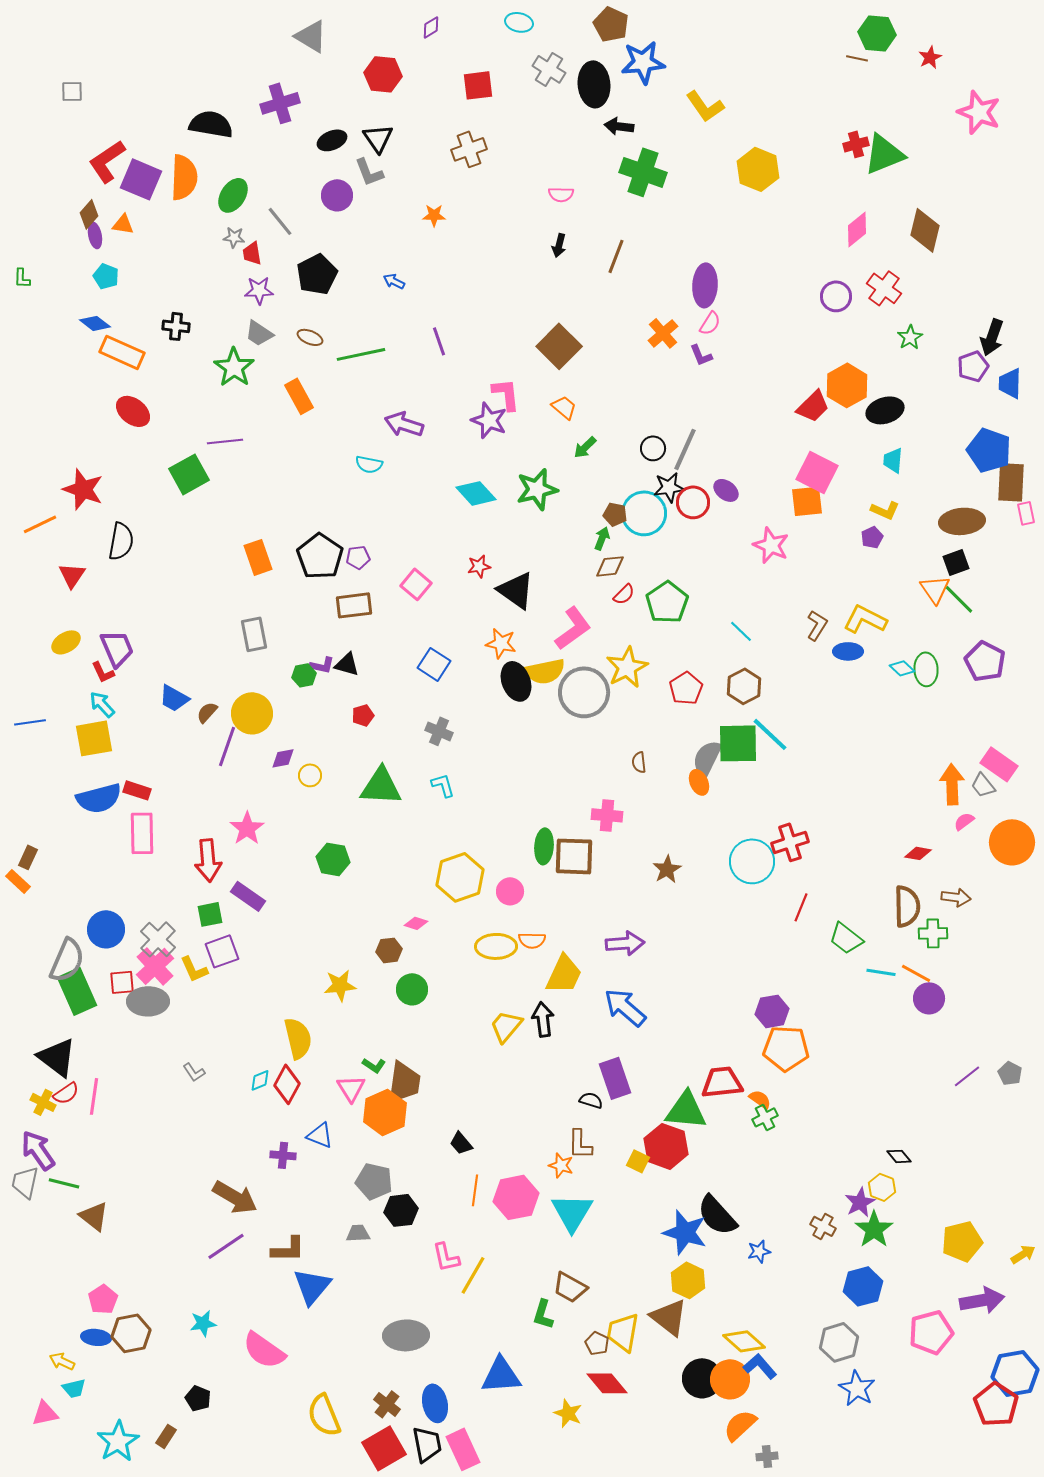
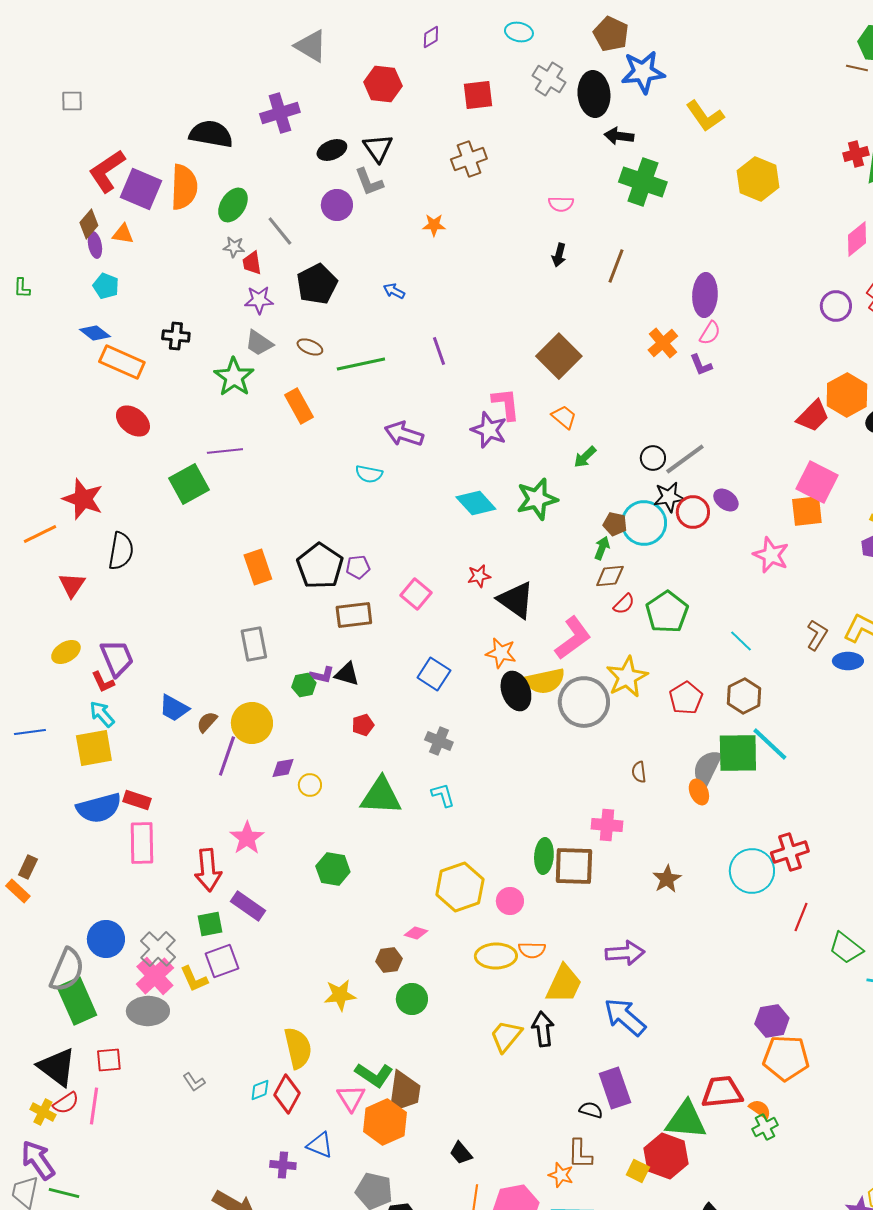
gray line: (685, 449) -> (685, 459), turned 30
red square: (122, 982) -> (109, 1060), moved
green L-shape: (374, 1065) -> (374, 1075), size x1.6

